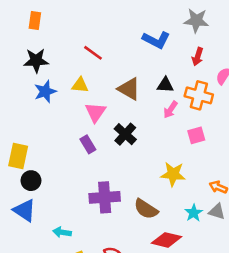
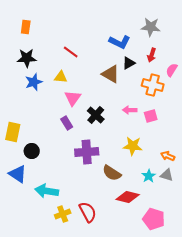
black triangle: (165, 85) -> (129, 63), moved, turned -32
brown triangle: (129, 89) -> (111, 74), moved
pink arrow: (170, 110) -> (130, 110), moved, turned 56
black circle: (31, 181) -> (32, 151), moved
purple cross: (105, 197) -> (87, 152), moved
cyan arrow: (62, 232) -> (47, 191), size x1.6

